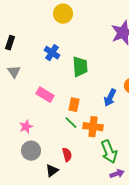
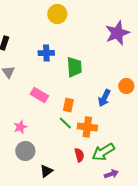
blue cross: (52, 53) -> (46, 53), turned -35
green arrow: (109, 152) -> (103, 152), turned 80
red semicircle: (67, 155) -> (79, 155), moved

